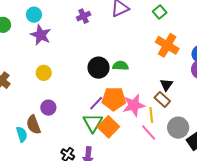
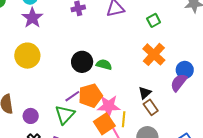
yellow circle: (44, 73) -> (27, 56), size x1.6
orange pentagon: (114, 99) -> (90, 96), turned -30
brown rectangle: (162, 99) -> (151, 107), moved
purple circle: (48, 108) -> (31, 116), moved
orange square: (108, 127) -> (104, 124), moved

